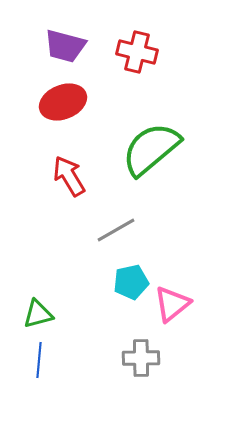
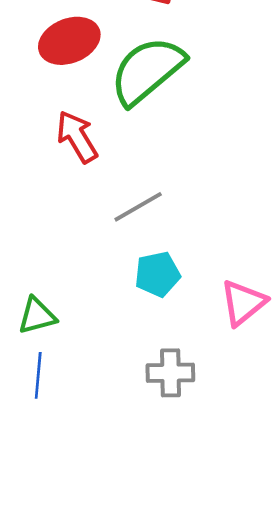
green semicircle: (151, 149) -> (147, 71), moved
pink triangle: (172, 304) -> (243, 303), moved

